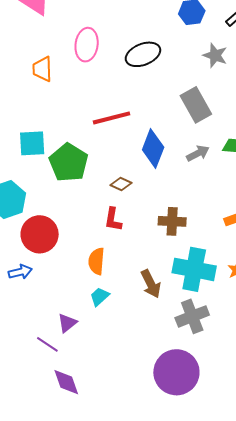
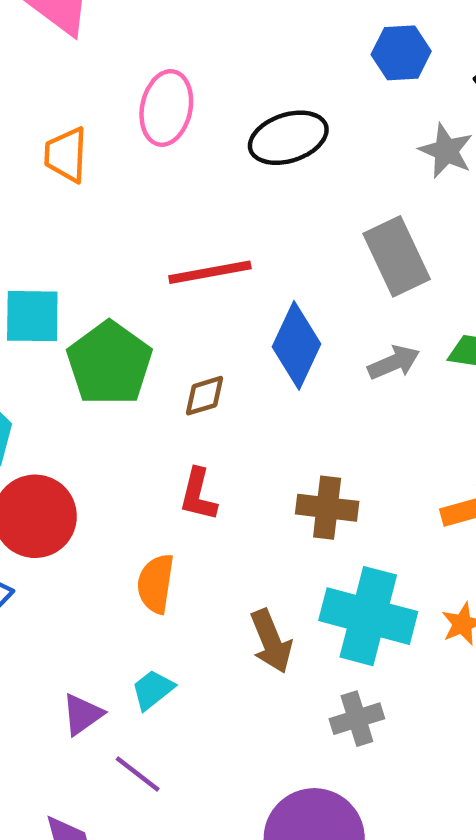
brown diamond: (121, 184) -> (204, 396), moved, turned -45
cyan trapezoid: (100, 297) -> (153, 690), moved
gray cross: (192, 316) -> (357, 719), size x0.7
purple line: (47, 344) -> (138, 774), moved

